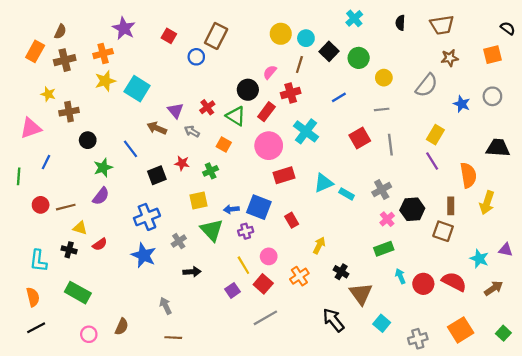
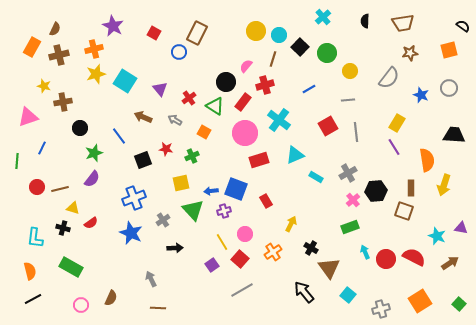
purple triangle: (175, 111) -> (160, 89), moved
cyan triangle: (324, 183) -> (295, 155), moved

